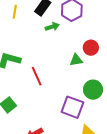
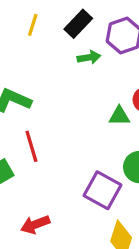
red line: (37, 76) -> (31, 146), moved

